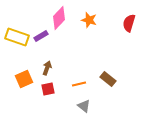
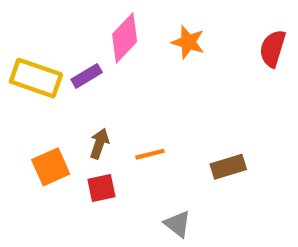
brown rectangle: (108, 79) -> (228, 167), turned -56
orange line: (79, 84) -> (150, 154), moved

